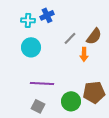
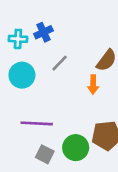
gray line: (70, 38) -> (60, 63), moved
gray square: (38, 106) -> (45, 154), moved

